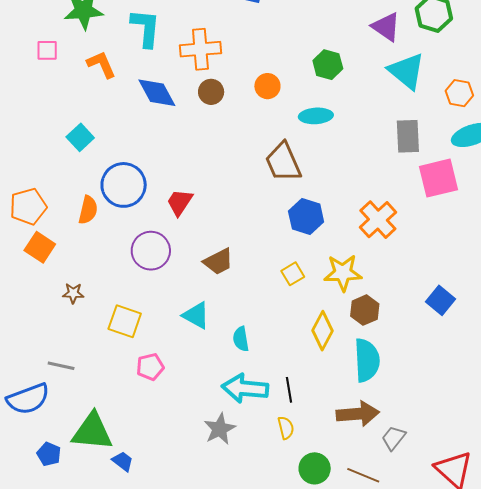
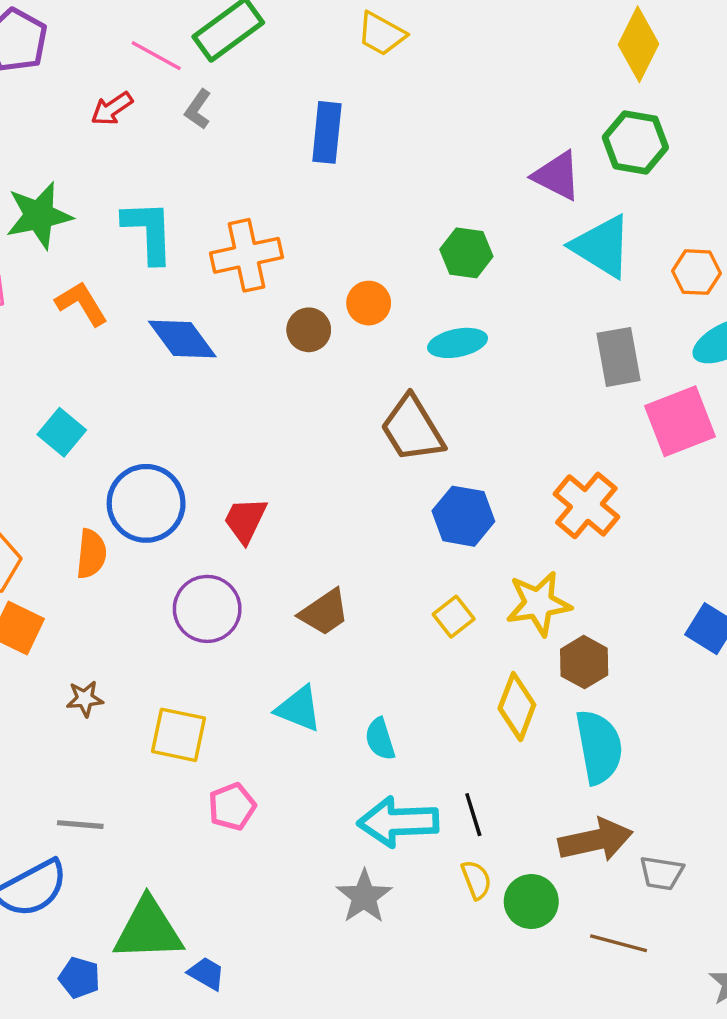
brown circle: (211, 92) -> (309, 330), moved
gray trapezoid: (393, 438) -> (662, 873), turned -112
green circle: (315, 468) -> (531, 902), moved

